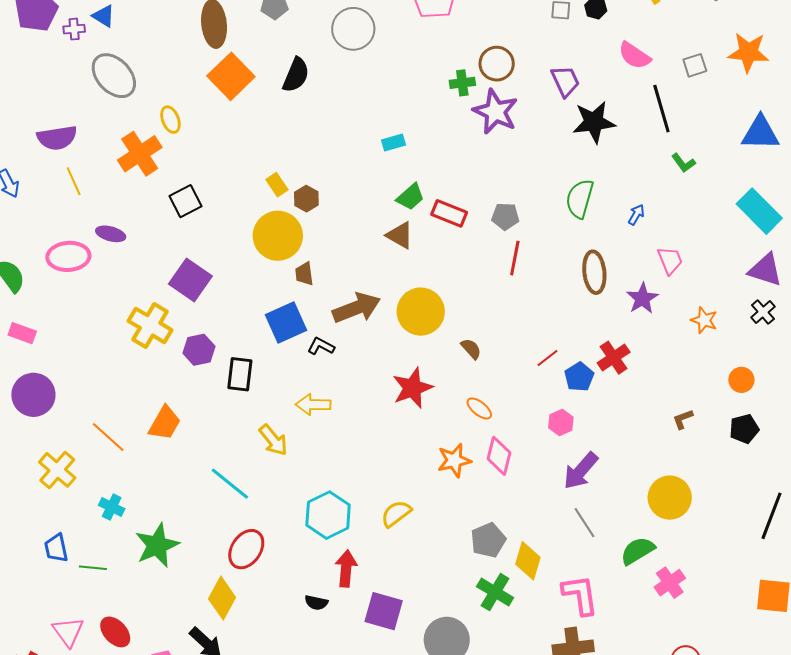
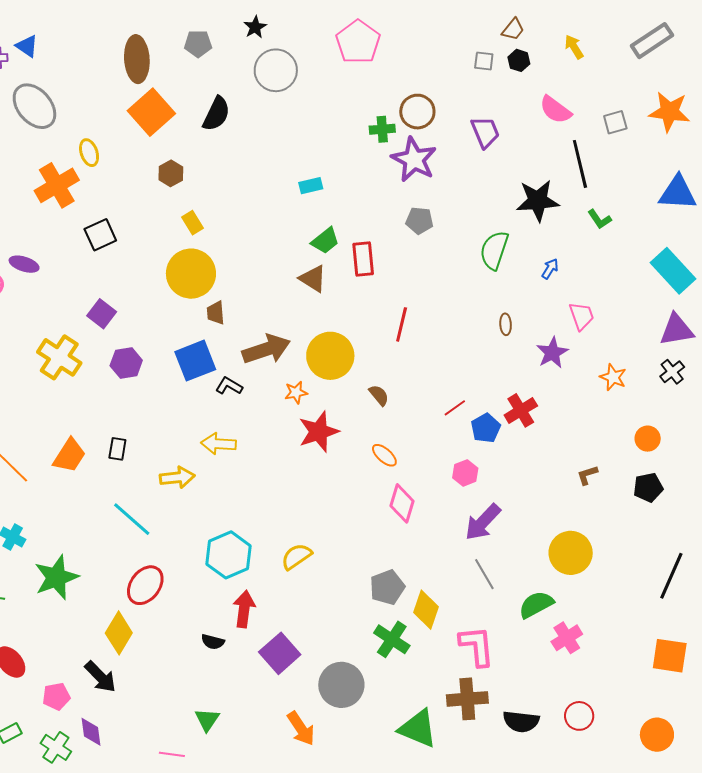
black star: (594, 122) -> (538, 201), moved
brown hexagon: (306, 199) -> (171, 173), moved
red rectangle: (449, 213) -> (363, 259), turned 60
gray pentagon: (505, 216) -> (419, 221), moved
red line: (515, 258) -> (402, 324), moved
purple triangle: (765, 270) -> (677, 330), turned -30
brown ellipse: (594, 272) -> (506, 324), size x0.5
purple square: (190, 280) -> (102, 314), size x0.7
purple hexagon: (199, 350) -> (126, 363), moved
black rectangle: (240, 374) -> (117, 449), moved, size x0.7
yellow arrow: (273, 440) -> (177, 477), turned -60
orange star: (454, 460) -> (296, 392), moved, size x0.7
purple square: (384, 611) -> (280, 653), turned 30

